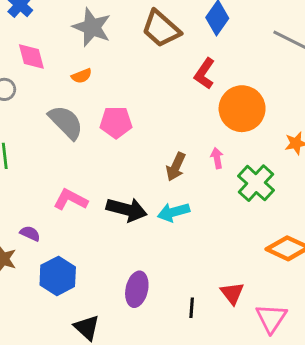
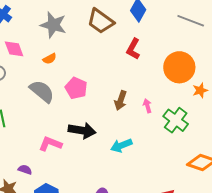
orange circle: (242, 109) -> (179, 67), moved
pink pentagon: (116, 122) -> (76, 88), turned 30
brown arrow: (176, 167) -> (121, 100), moved
black arrow: (127, 210) -> (82, 130), moved

